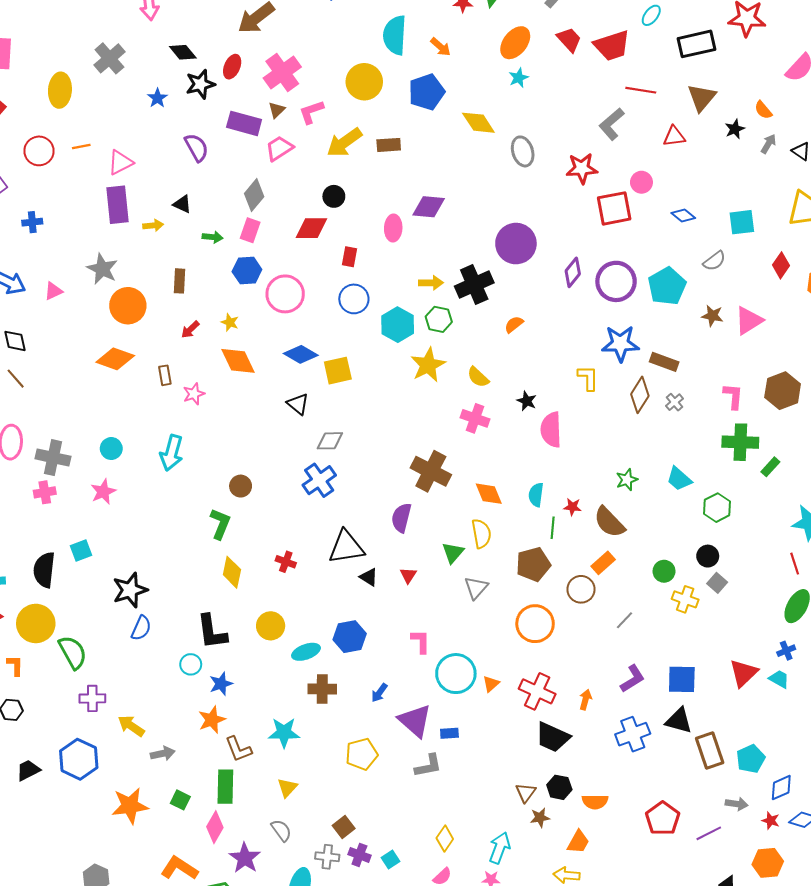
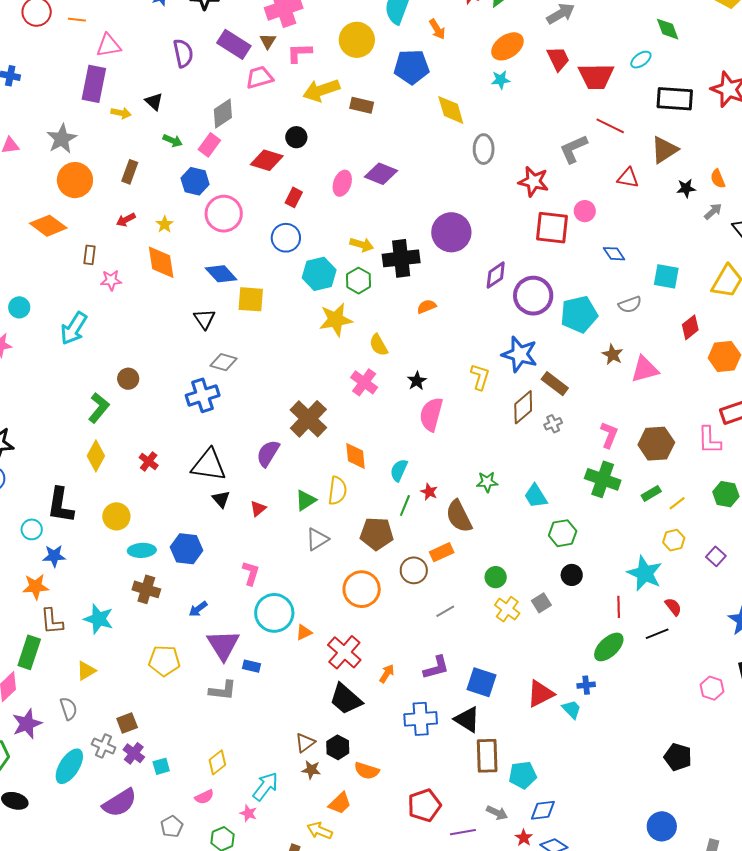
brown triangle: (277, 110) -> (268, 41), turned -30
green rectangle: (770, 467) -> (651, 493), moved
black circle: (708, 556) -> (572, 575), moved

